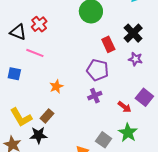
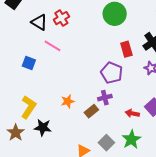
orange star: (56, 86) -> (68, 101), moved
red arrow: (125, 107) -> (132, 113), turned 144
brown rectangle: (47, 116) -> (91, 111), moved
yellow L-shape: (21, 117) -> (28, 107), turned -125

